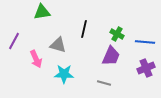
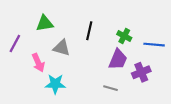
green triangle: (42, 12) -> (45, 23), moved
purple cross: (146, 68) -> (141, 72), moved
cyan star: (64, 74) -> (55, 84), moved

